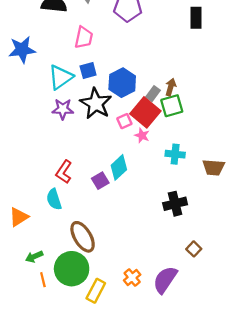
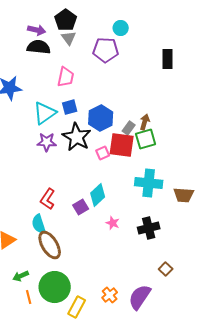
red square: (145, 112) -> (122, 145), turned -32
pink star: (142, 135) -> (113, 223), moved
cyan cross: (175, 154) -> (149, 183), size x1.5
brown ellipse: (83, 237) -> (50, 245), moved

